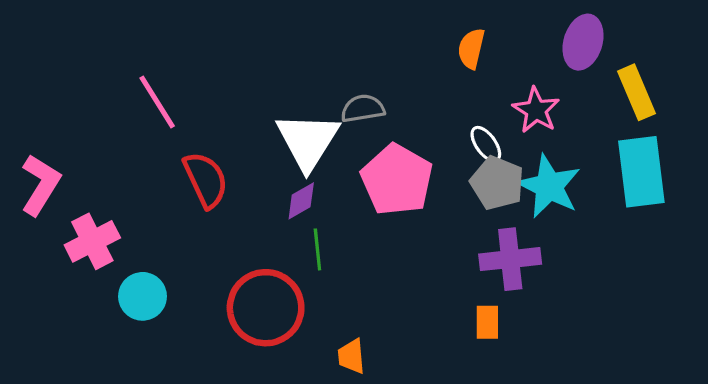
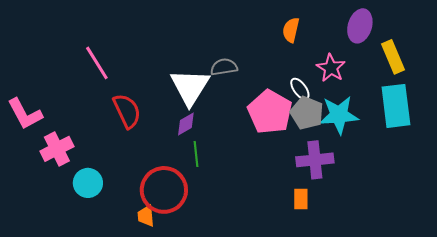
pink pentagon: (397, 180) -> (270, 112), moved
pink L-shape: (40, 185) -> (25, 114), turned 120
cyan star: (549, 186) -> (339, 115), turned -30
orange trapezoid: (351, 356) -> (146, 216), moved

